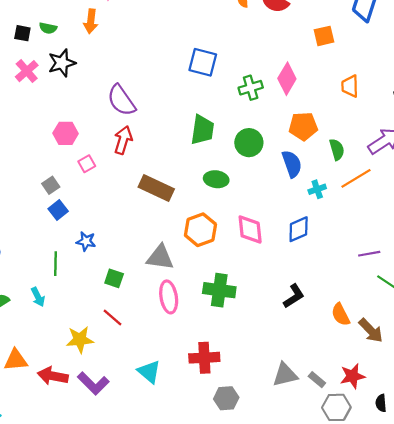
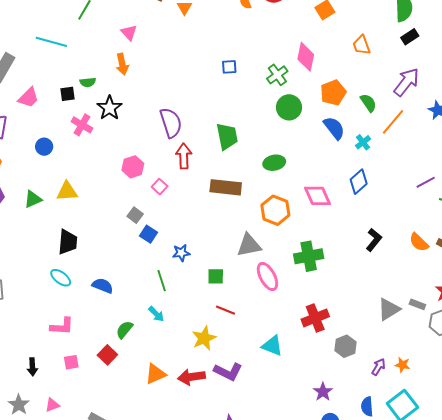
blue square: (203, 62) -> (229, 67), size x0.6
purple semicircle: (121, 100) -> (171, 123), turned -144
green trapezoid: (202, 130) -> (227, 136), moved
green circle: (249, 143) -> (289, 107), moved

